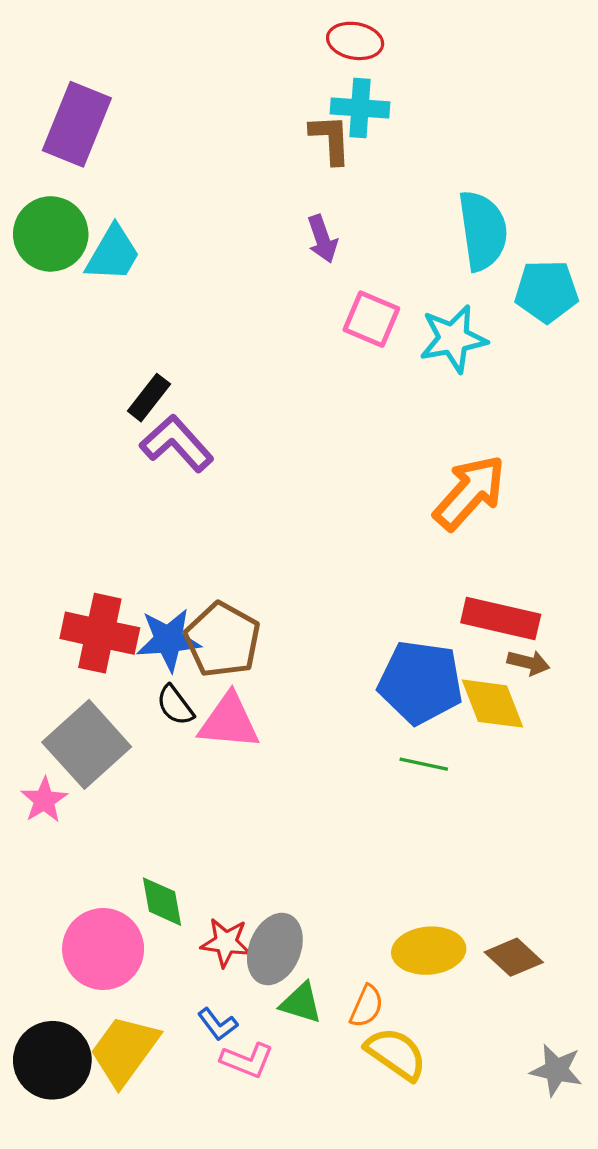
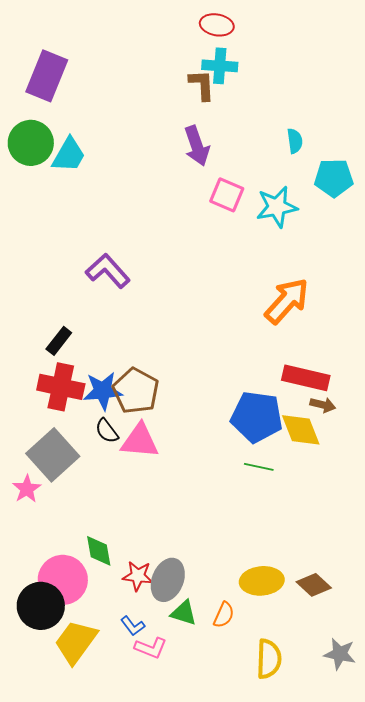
cyan semicircle: (483, 231) -> (295, 141), size x0.5
purple arrow: (322, 239) -> (197, 146), size x1.4
black rectangle: (149, 398) -> (59, 341), moved
yellow semicircle: (396, 1054) -> (269, 659), moved, turned 57
black circle: (52, 1060) -> (41, 606), moved

